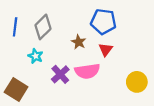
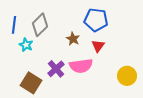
cyan star: (36, 56) -> (26, 45), moved
brown square: (16, 89) -> (31, 83), moved

